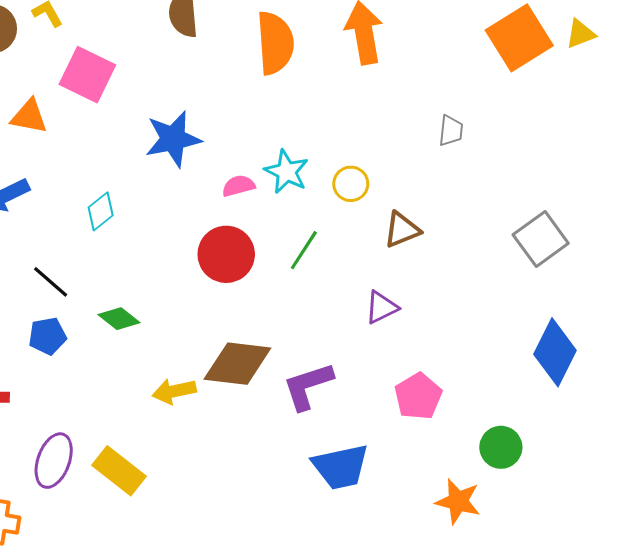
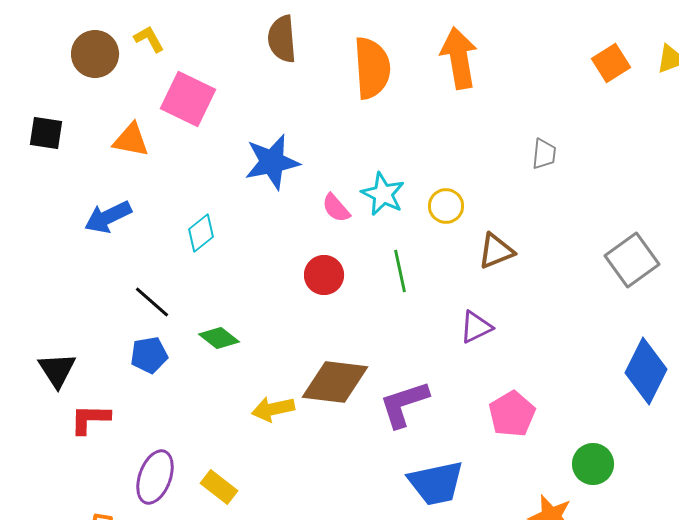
orange square: (519, 38) -> (611, 63), size x0.6
pink semicircle: (238, 186) -> (336, 208), turned -116
green line: (304, 250) -> (400, 271), turned -45
red circle: (226, 254) -> (324, 275), size x0.7
yellow rectangle: (119, 471) -> (219, 487), size x0.7

